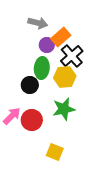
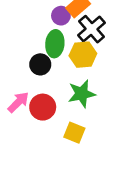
yellow square: (55, 152) -> (74, 133), moved

